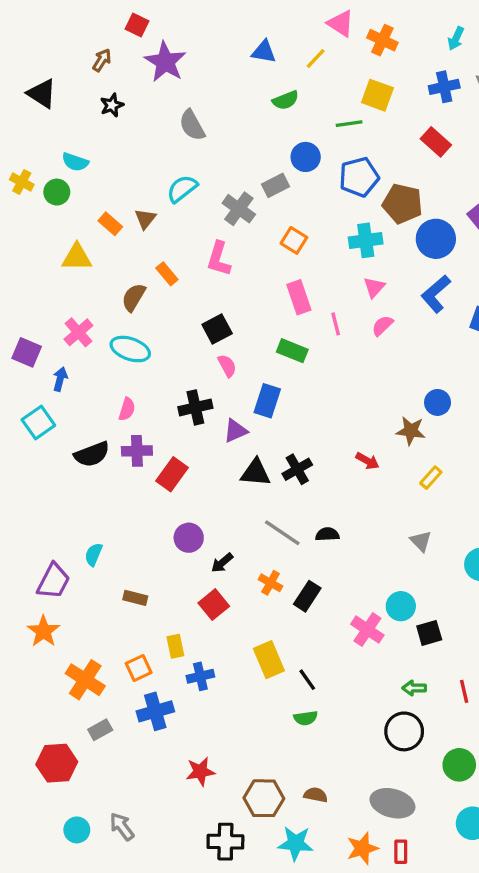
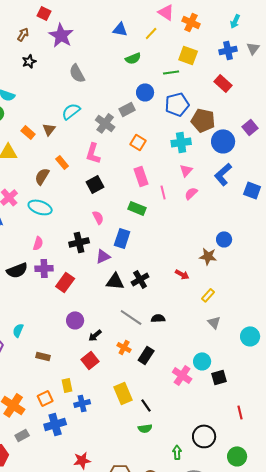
black square: (217, 329) -> (95, 184), moved
yellow rectangle: (431, 478) -> (208, 295), moved
green arrow: (414, 688) -> (177, 452), moved, turned 88

